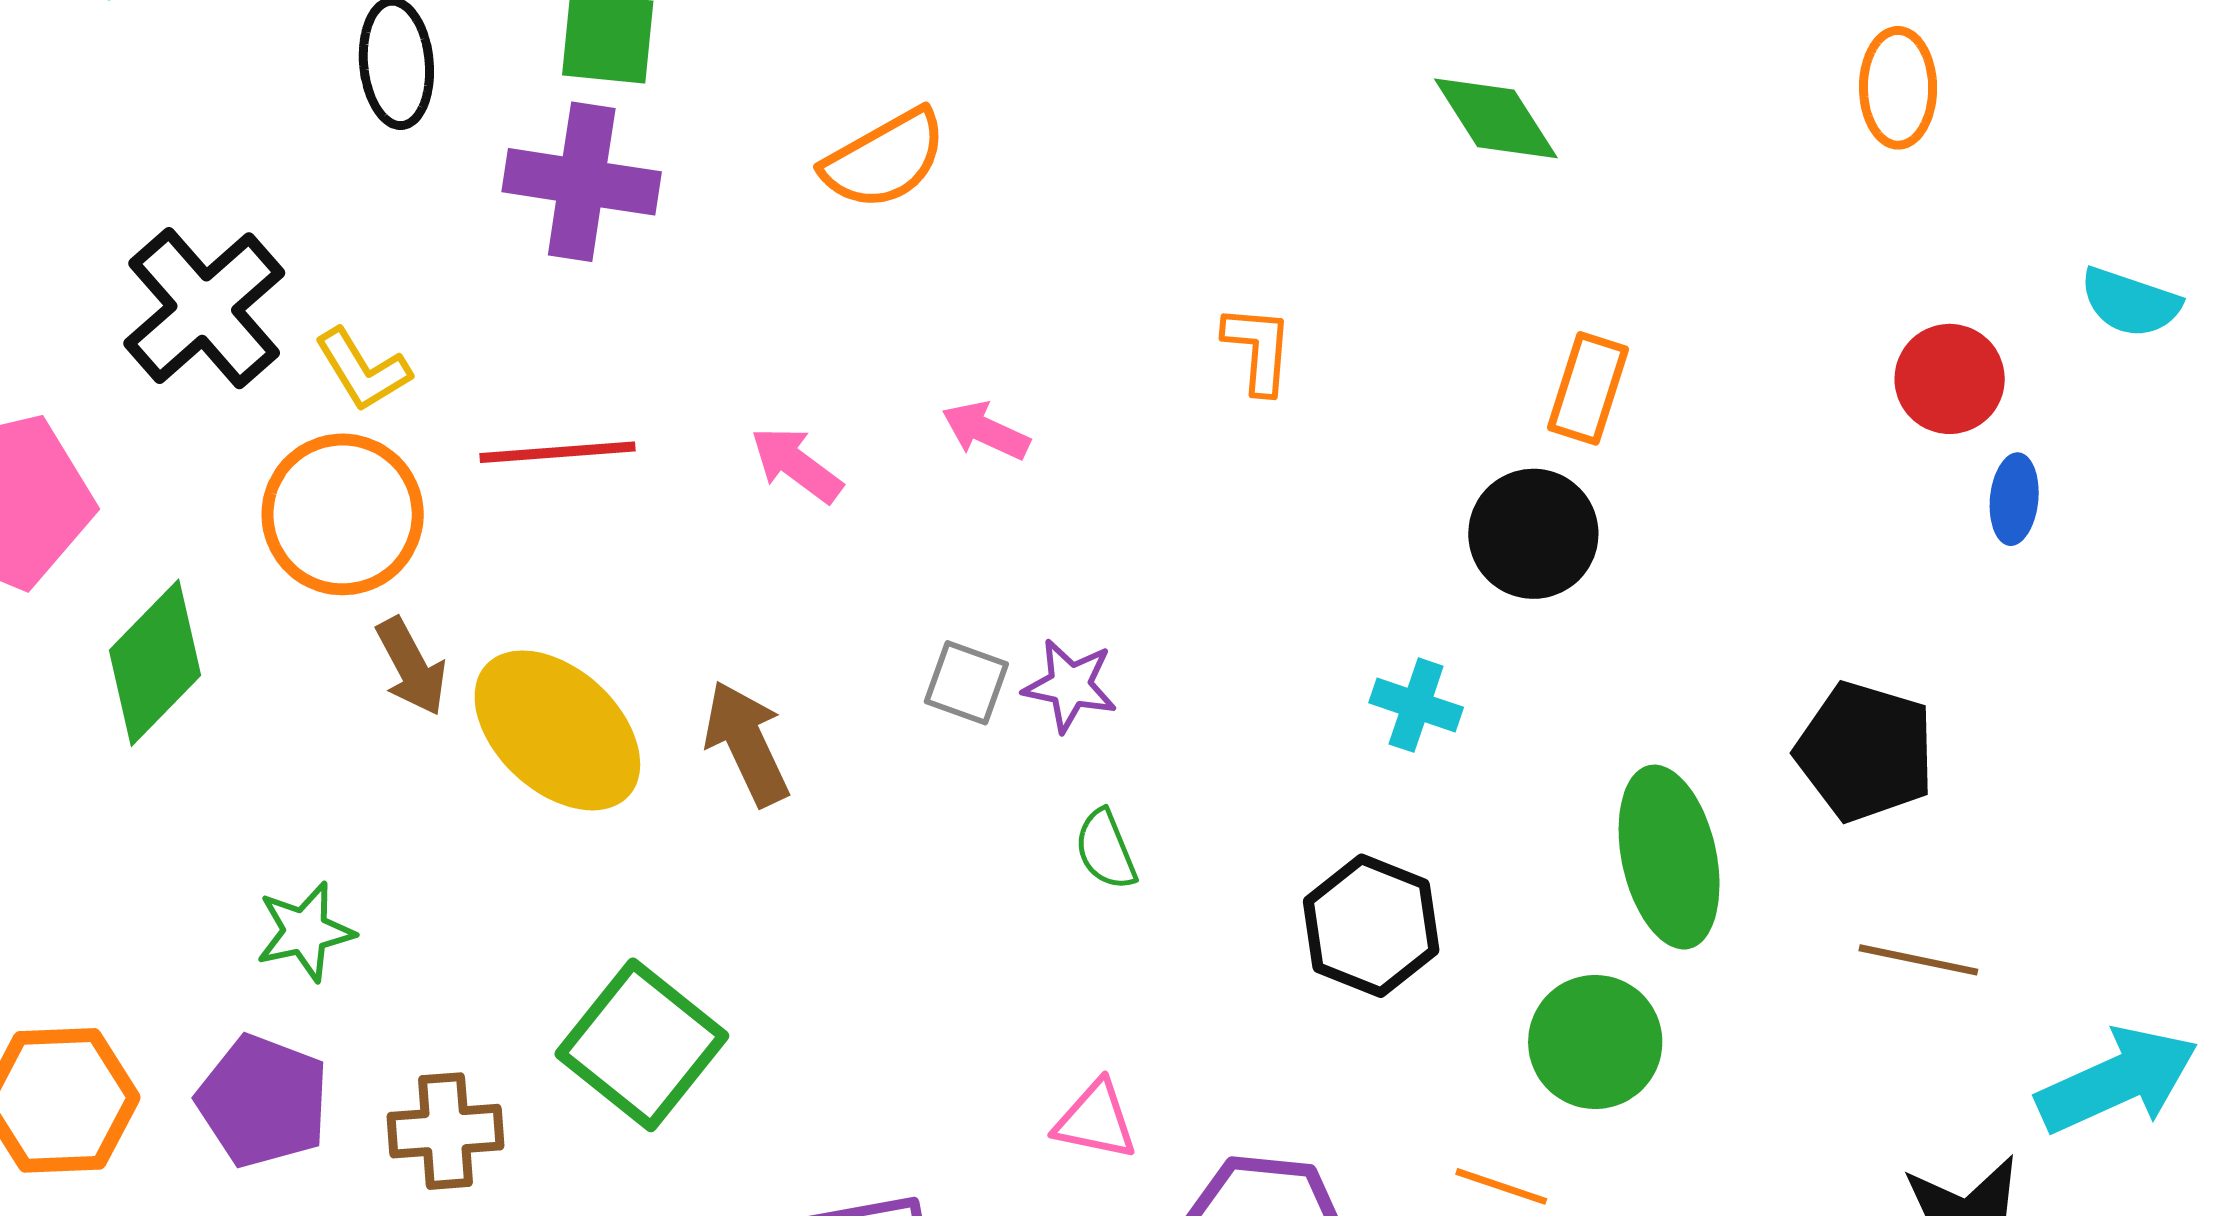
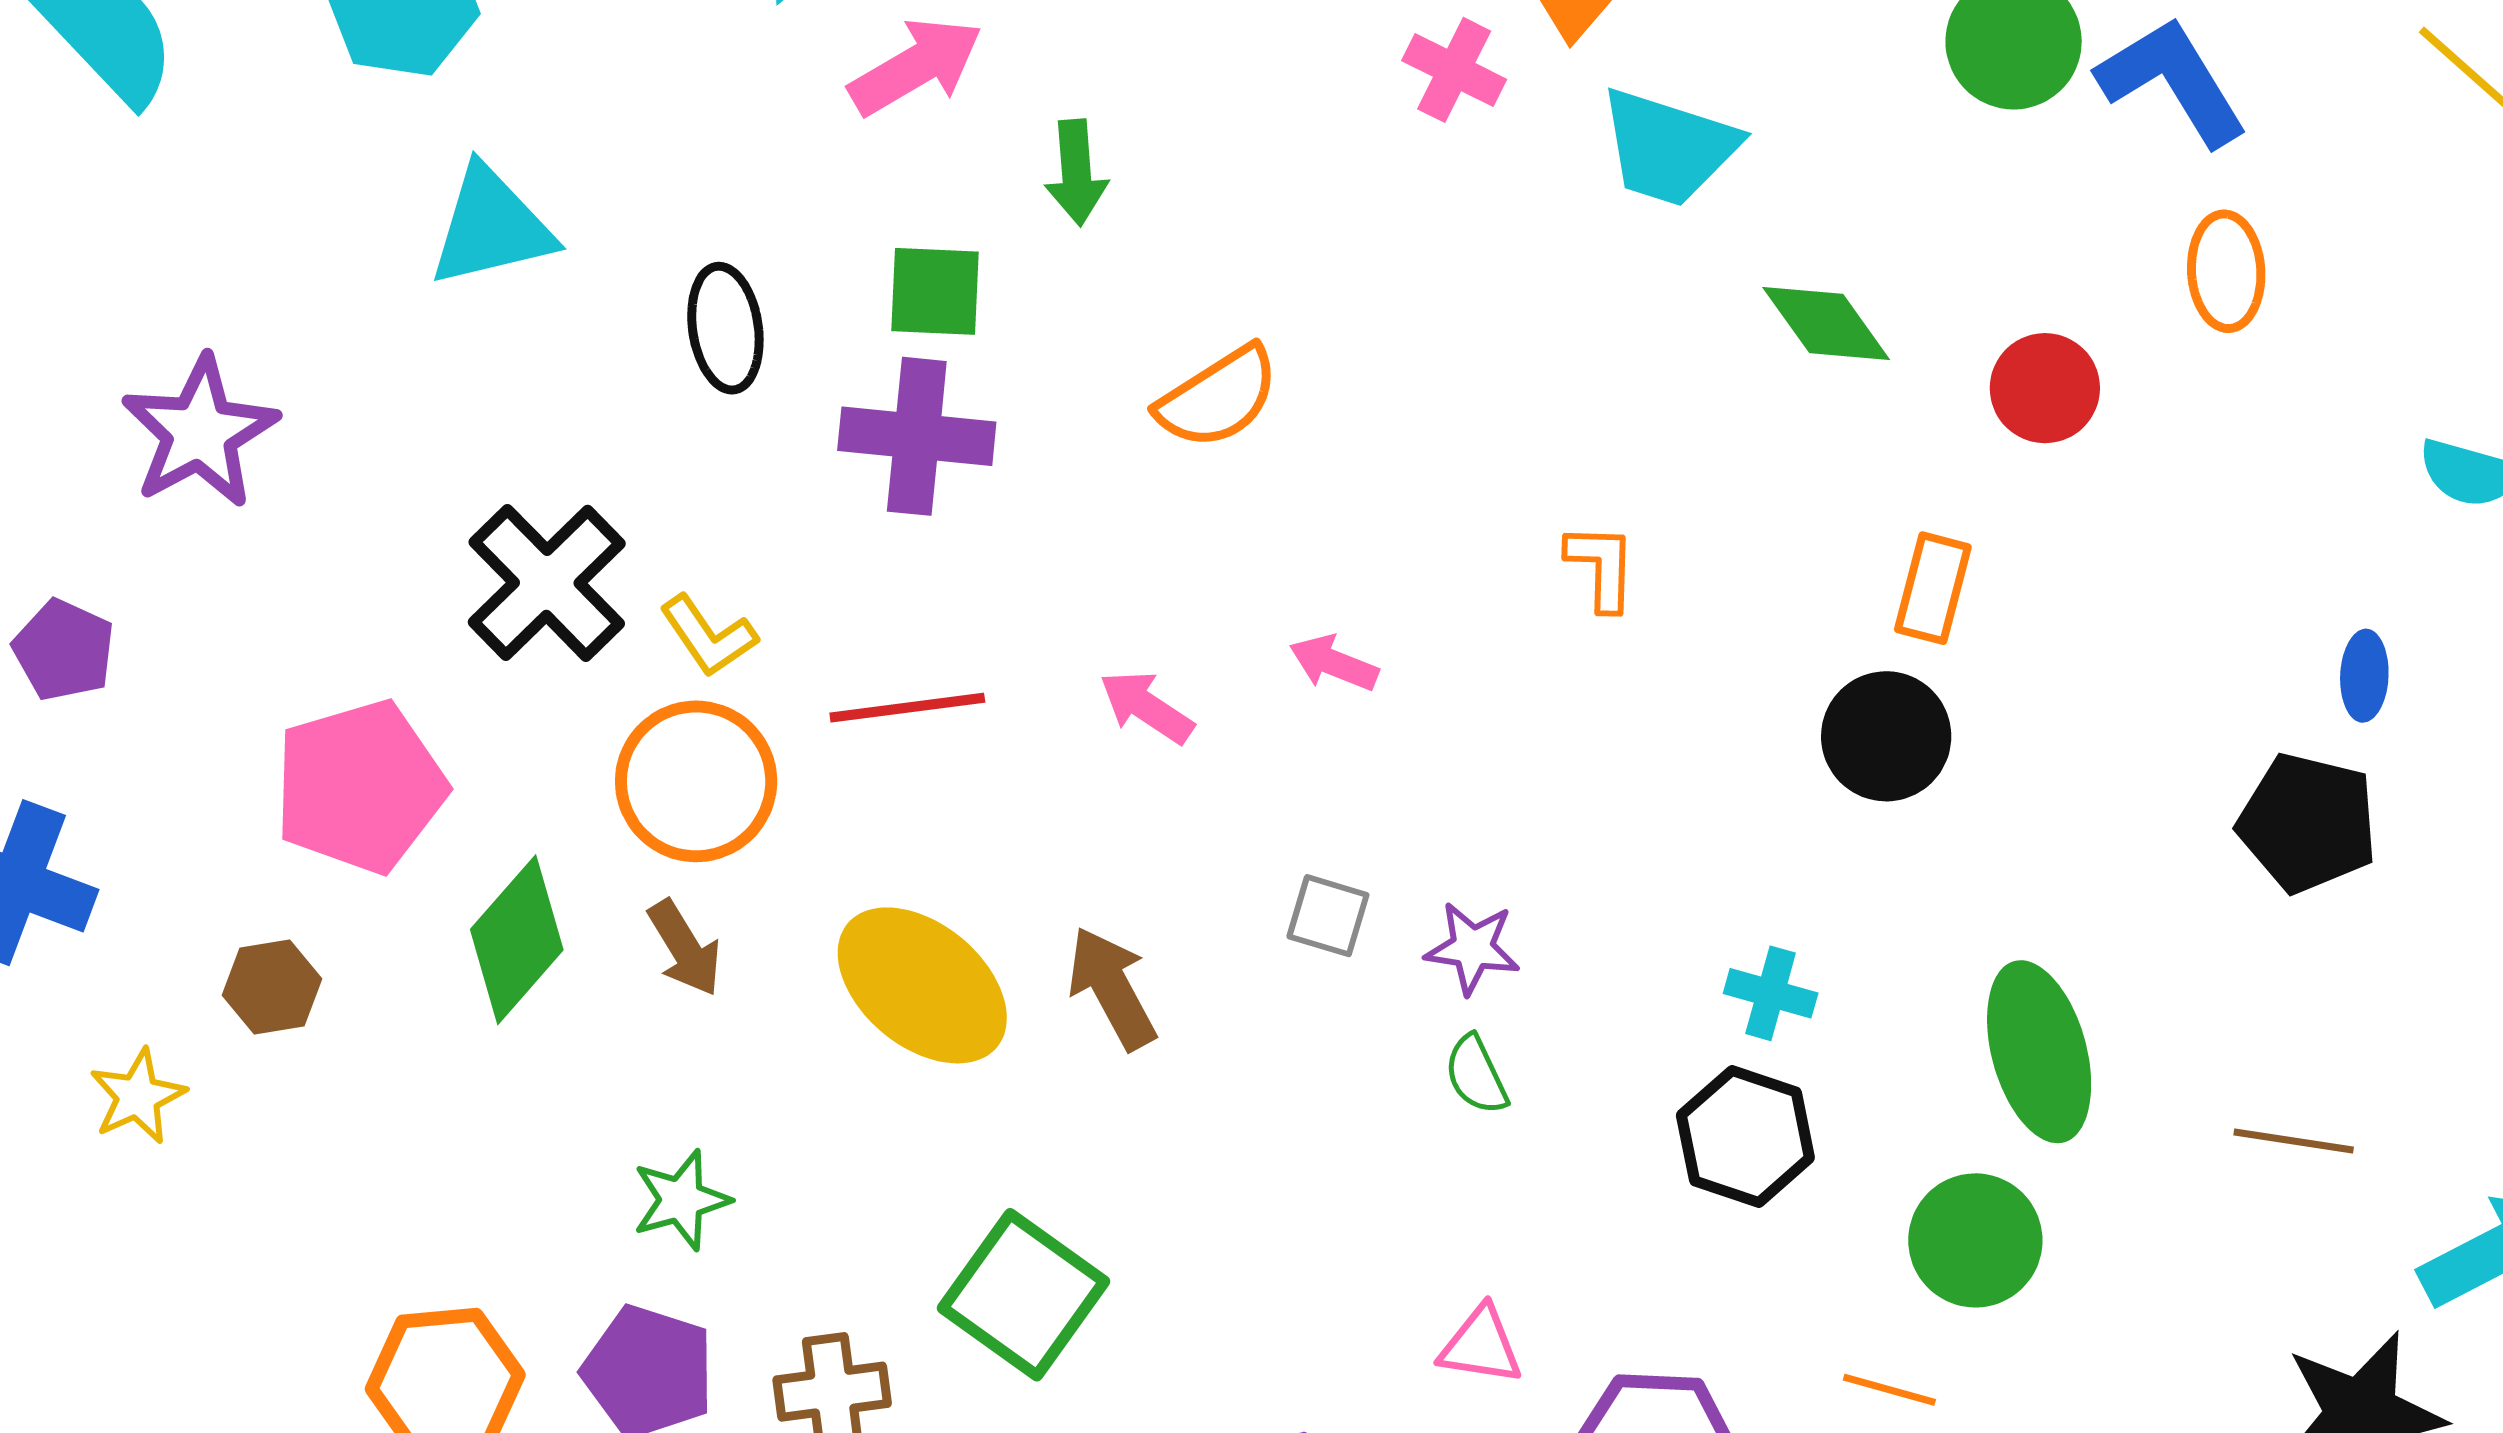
red circle: (1950, 379) -> (2045, 388), moved
brown arrow: (411, 667) -> (685, 948), moved
purple star: (1070, 685) -> (1473, 948), moved
cyan cross: (1416, 705) -> (1771, 993), moved
black pentagon: (1865, 751) -> (2308, 823), moved

